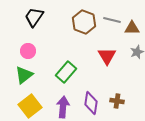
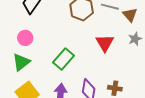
brown triangle: (132, 28) -> (130, 15), turned 49

